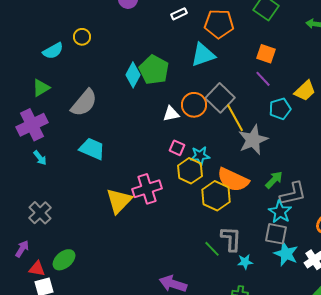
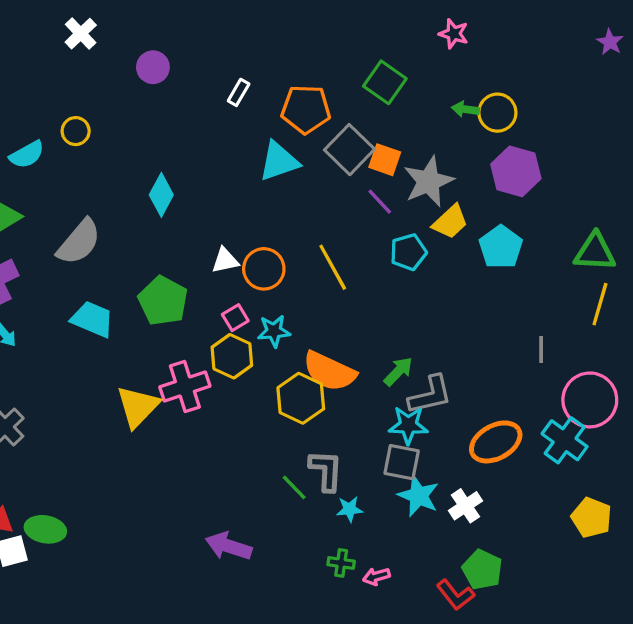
white rectangle: (179, 14) -> (239, 92), turned -35
green pentagon: (154, 70) -> (163, 301), moved
gray square: (220, 98) -> (350, 150), moved
orange circle: (194, 105) -> (264, 269), moved
gray star: (253, 140) -> (428, 181), moved
pink square: (177, 148) -> (235, 318), turned 35
yellow hexagon: (190, 171) -> (232, 356), moved
cyan star: (280, 212) -> (408, 425), turned -30
green ellipse: (64, 260) -> (45, 529), moved, turned 50

